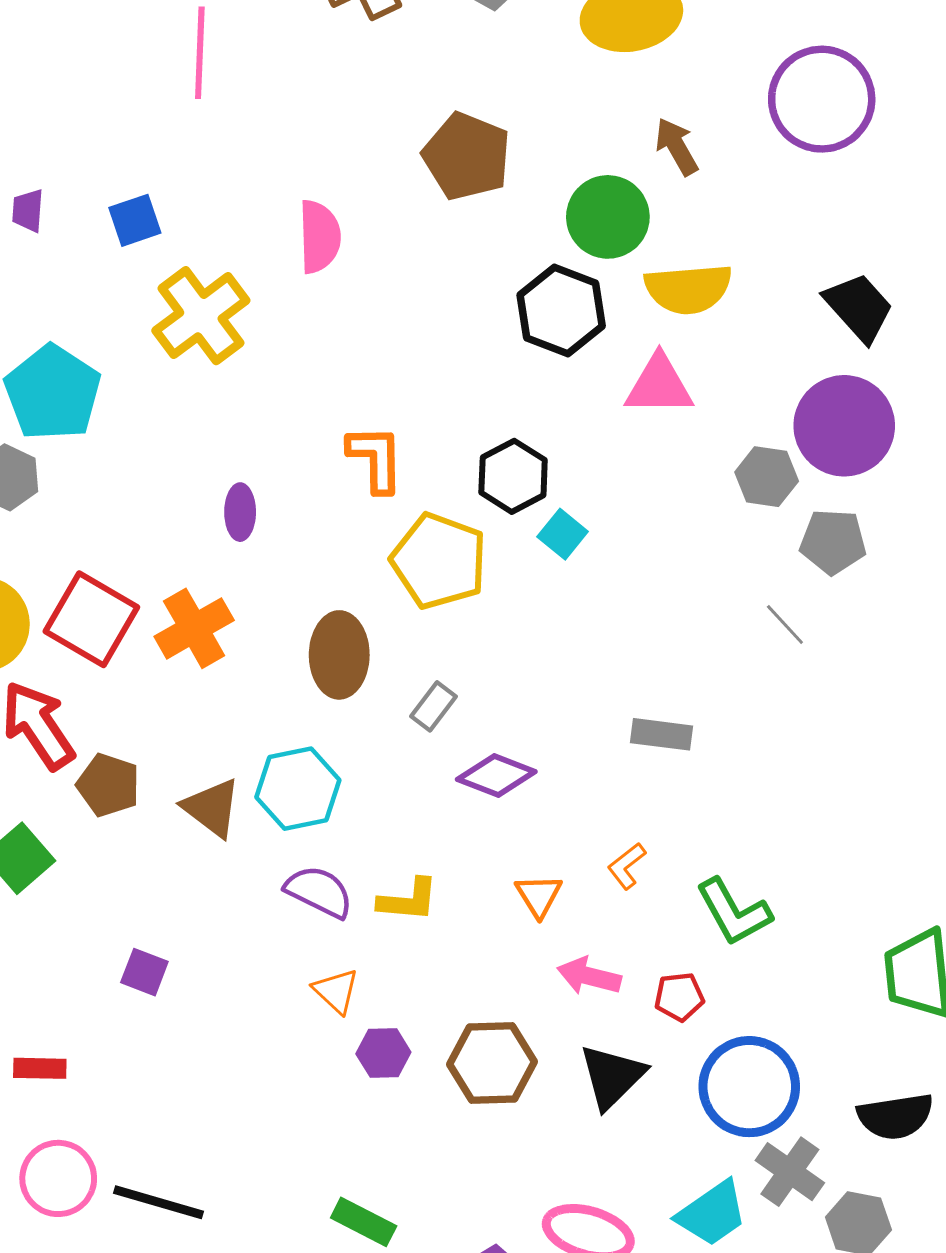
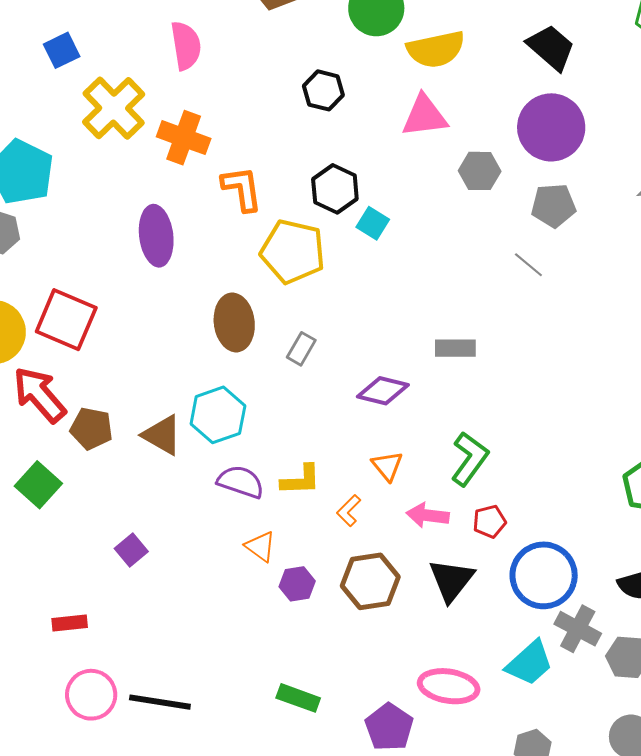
black hexagon: (561, 310) -> (323, 90), moved, size x0.7
gray hexagon: (767, 477) -> (480, 171), moved
purple ellipse: (240, 512) -> (156, 236), size x1.6
orange cross: (194, 628) -> (184, 138), moved, turned -33
purple diamond: (496, 775) -> (383, 391), moved
orange L-shape: (627, 866) -> (349, 511), moved
green L-shape: (734, 912) -> (470, 459), moved, turned -108
purple square: (144, 972) -> (131, 550), turned 36

